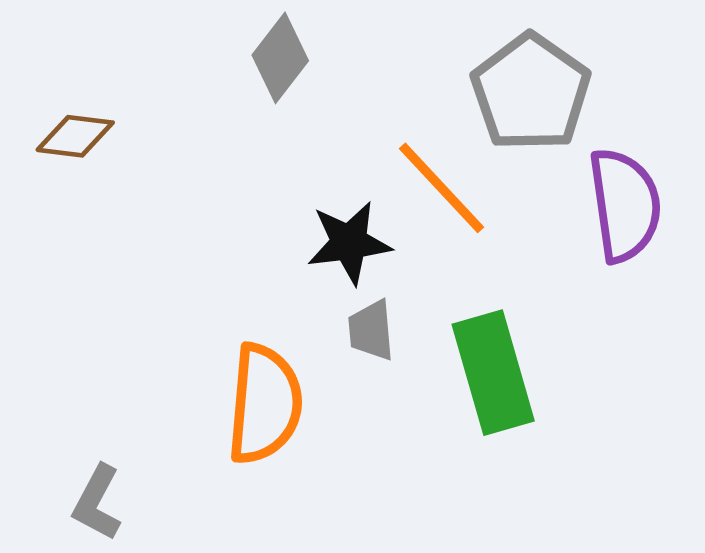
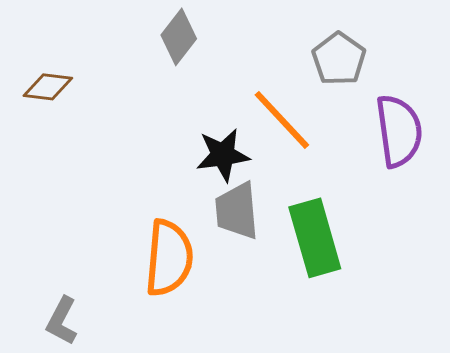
gray pentagon: (531, 92) -> (339, 59), size x0.7
gray trapezoid: (371, 330) -> (237, 211), size x1.5

